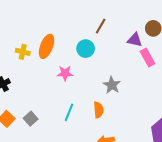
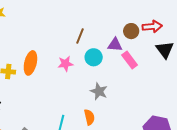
cyan circle: (86, 49) -> (94, 57), moved
pink star: (65, 73) -> (65, 64), moved

